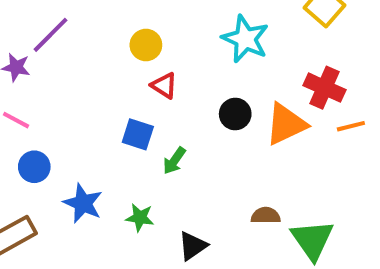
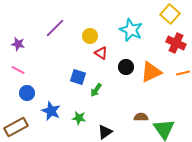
purple line: (51, 35) -> (55, 28), moved
yellow circle: (146, 45) -> (90, 36), moved
red triangle: (164, 86) -> (101, 53), moved
red cross: (325, 88) -> (176, 43), moved

